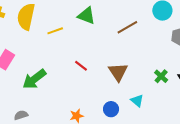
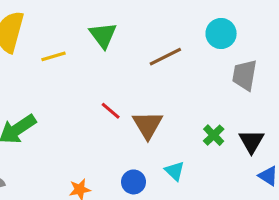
green triangle: (86, 16) -> (103, 35), turned 30
red line: (81, 66) -> (111, 111), moved

